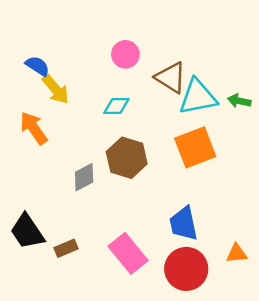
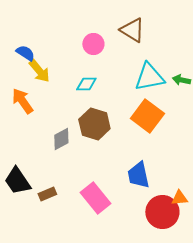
brown triangle: (171, 78) -> (132, 30), moved
orange square: (195, 147) -> (147, 116), turned -32
red circle: (186, 269) -> (162, 212), moved

